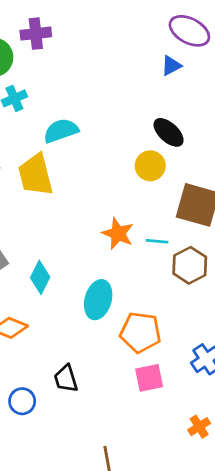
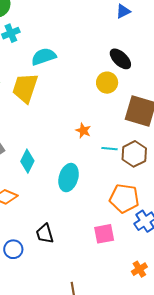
yellow trapezoid: (36, 175) -> (25, 88), turned 32
orange star: (118, 234) -> (83, 131), size x0.7
cyan line: (157, 241) -> (110, 149), moved
orange pentagon: (140, 332) -> (124, 198), moved

